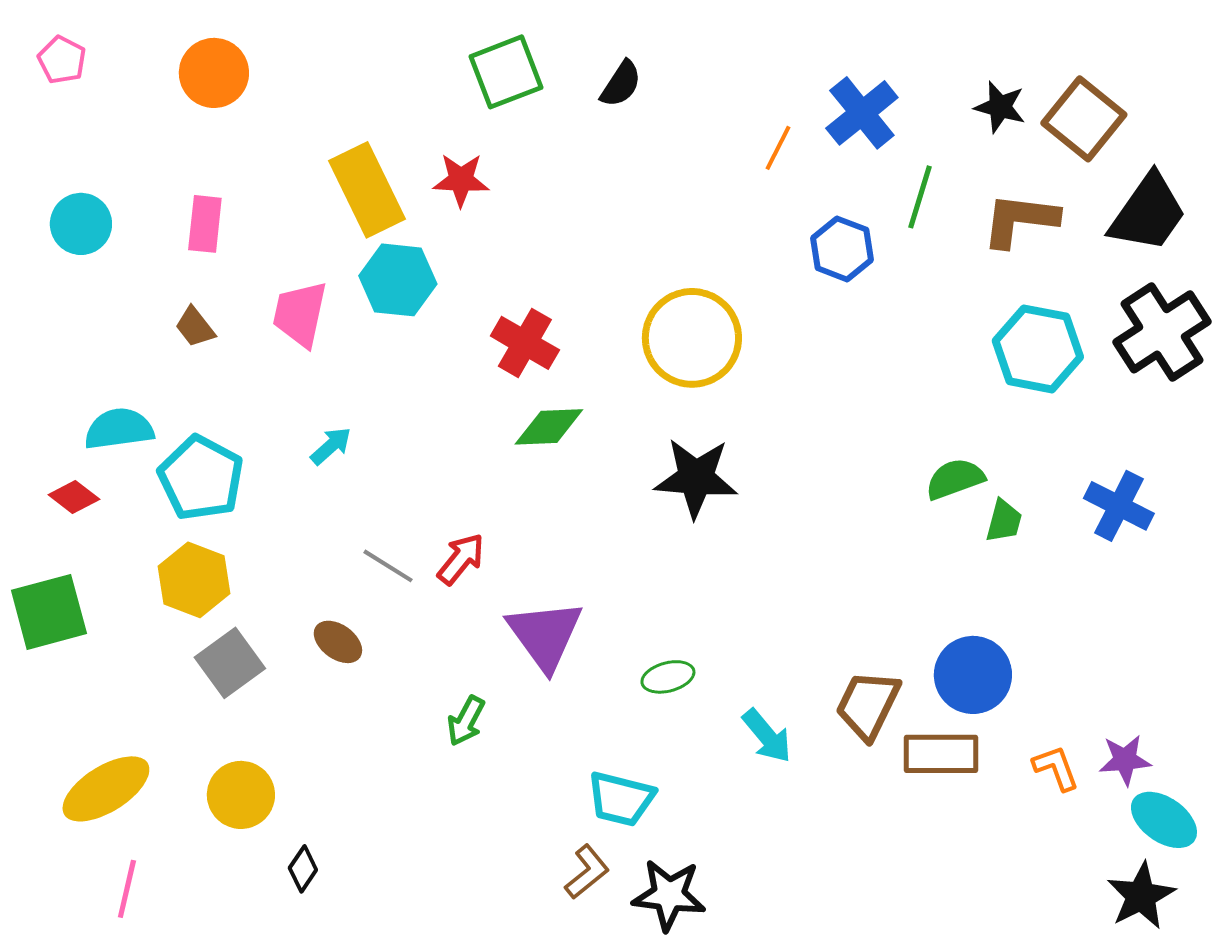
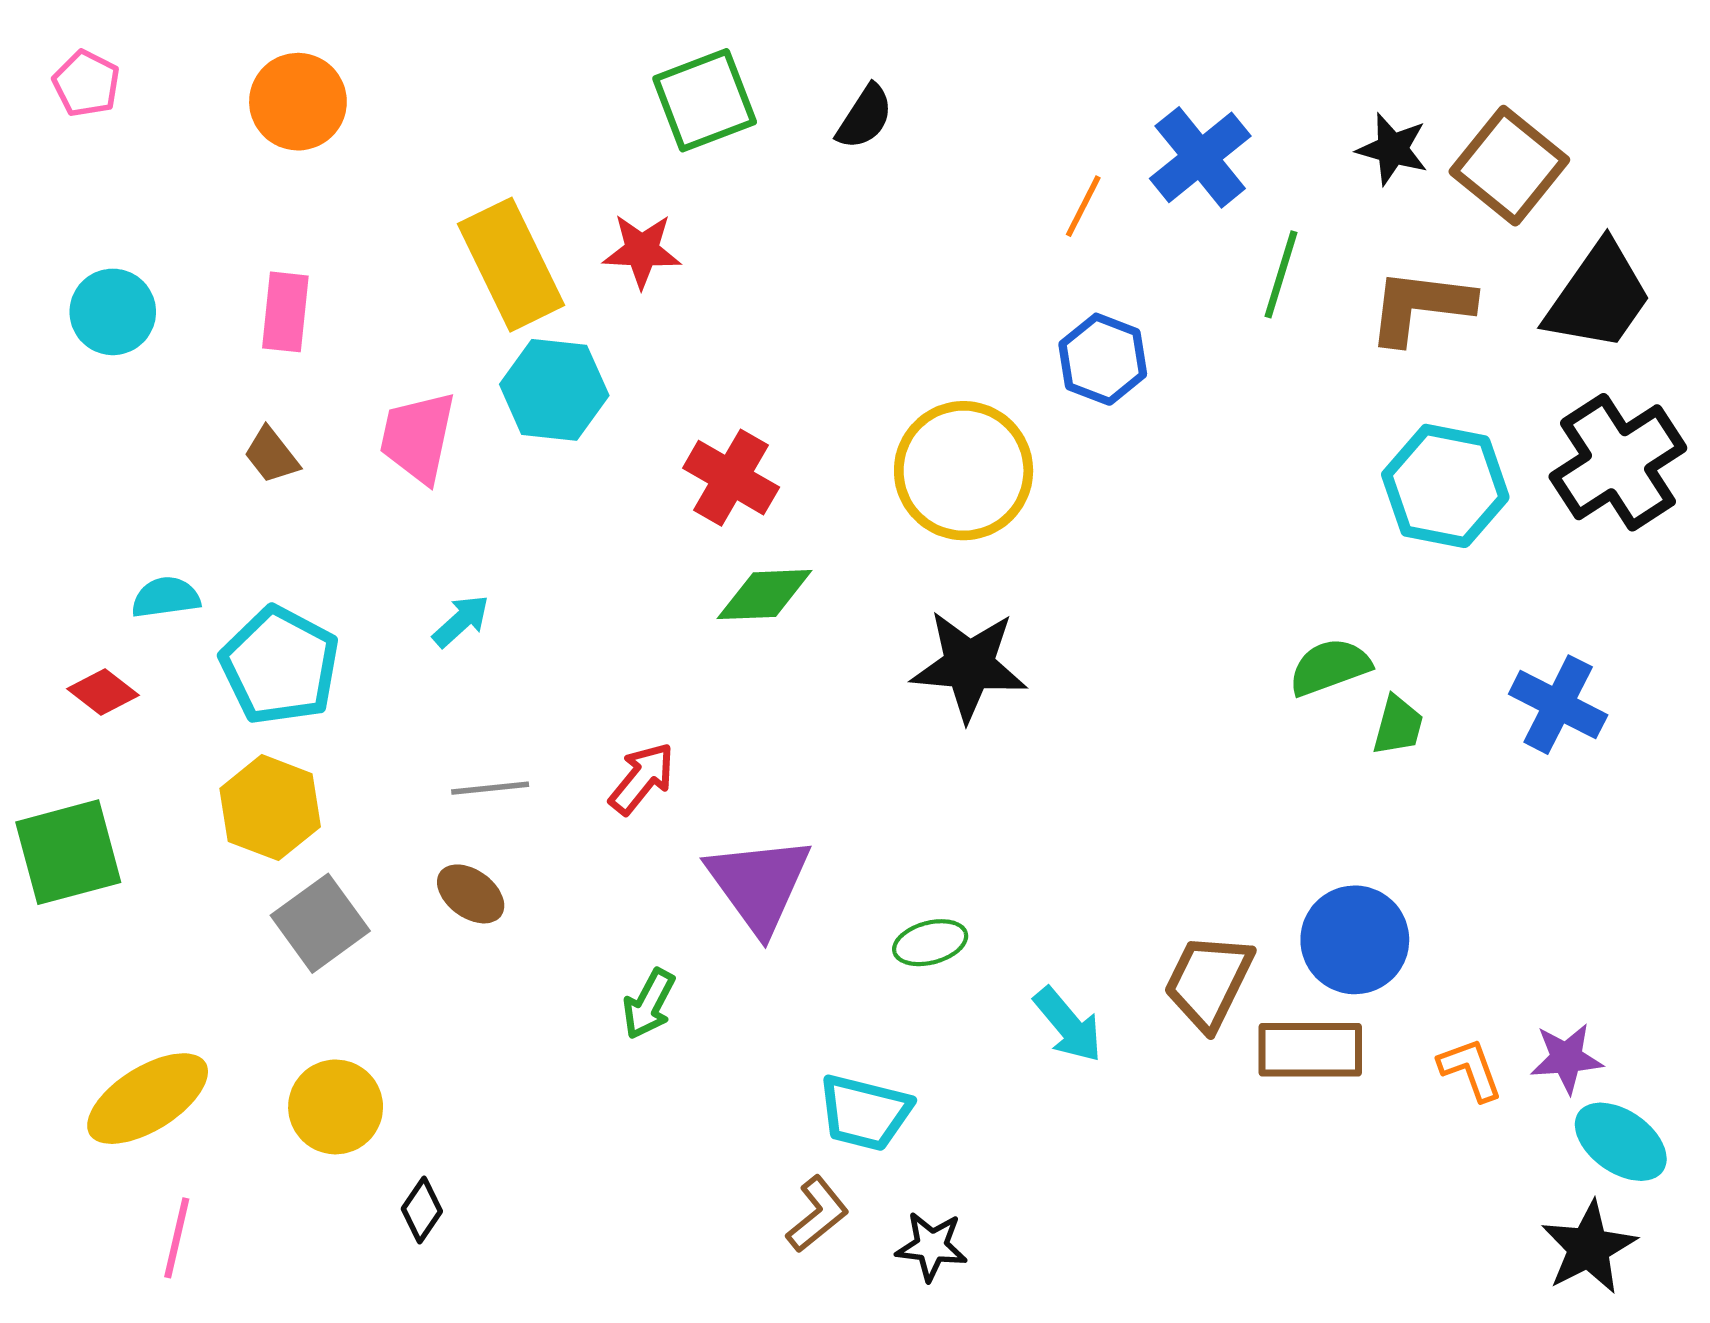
blue hexagon: (842, 249) -> (1103, 359), moved
cyan semicircle: (119, 429) -> (166, 597), size x0.7
gray line: (388, 566) -> (490, 788), moved, turned -38
black star: (669, 895) -> (932, 1246), size x0.7

